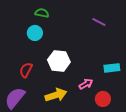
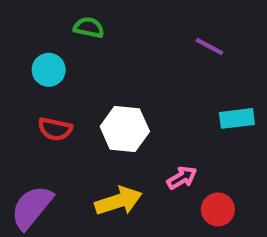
cyan circle: (35, 33) -> (49, 70), moved
cyan rectangle: (112, 68) -> (237, 118), moved
red semicircle: (26, 70) -> (55, 129), moved, turned -105

